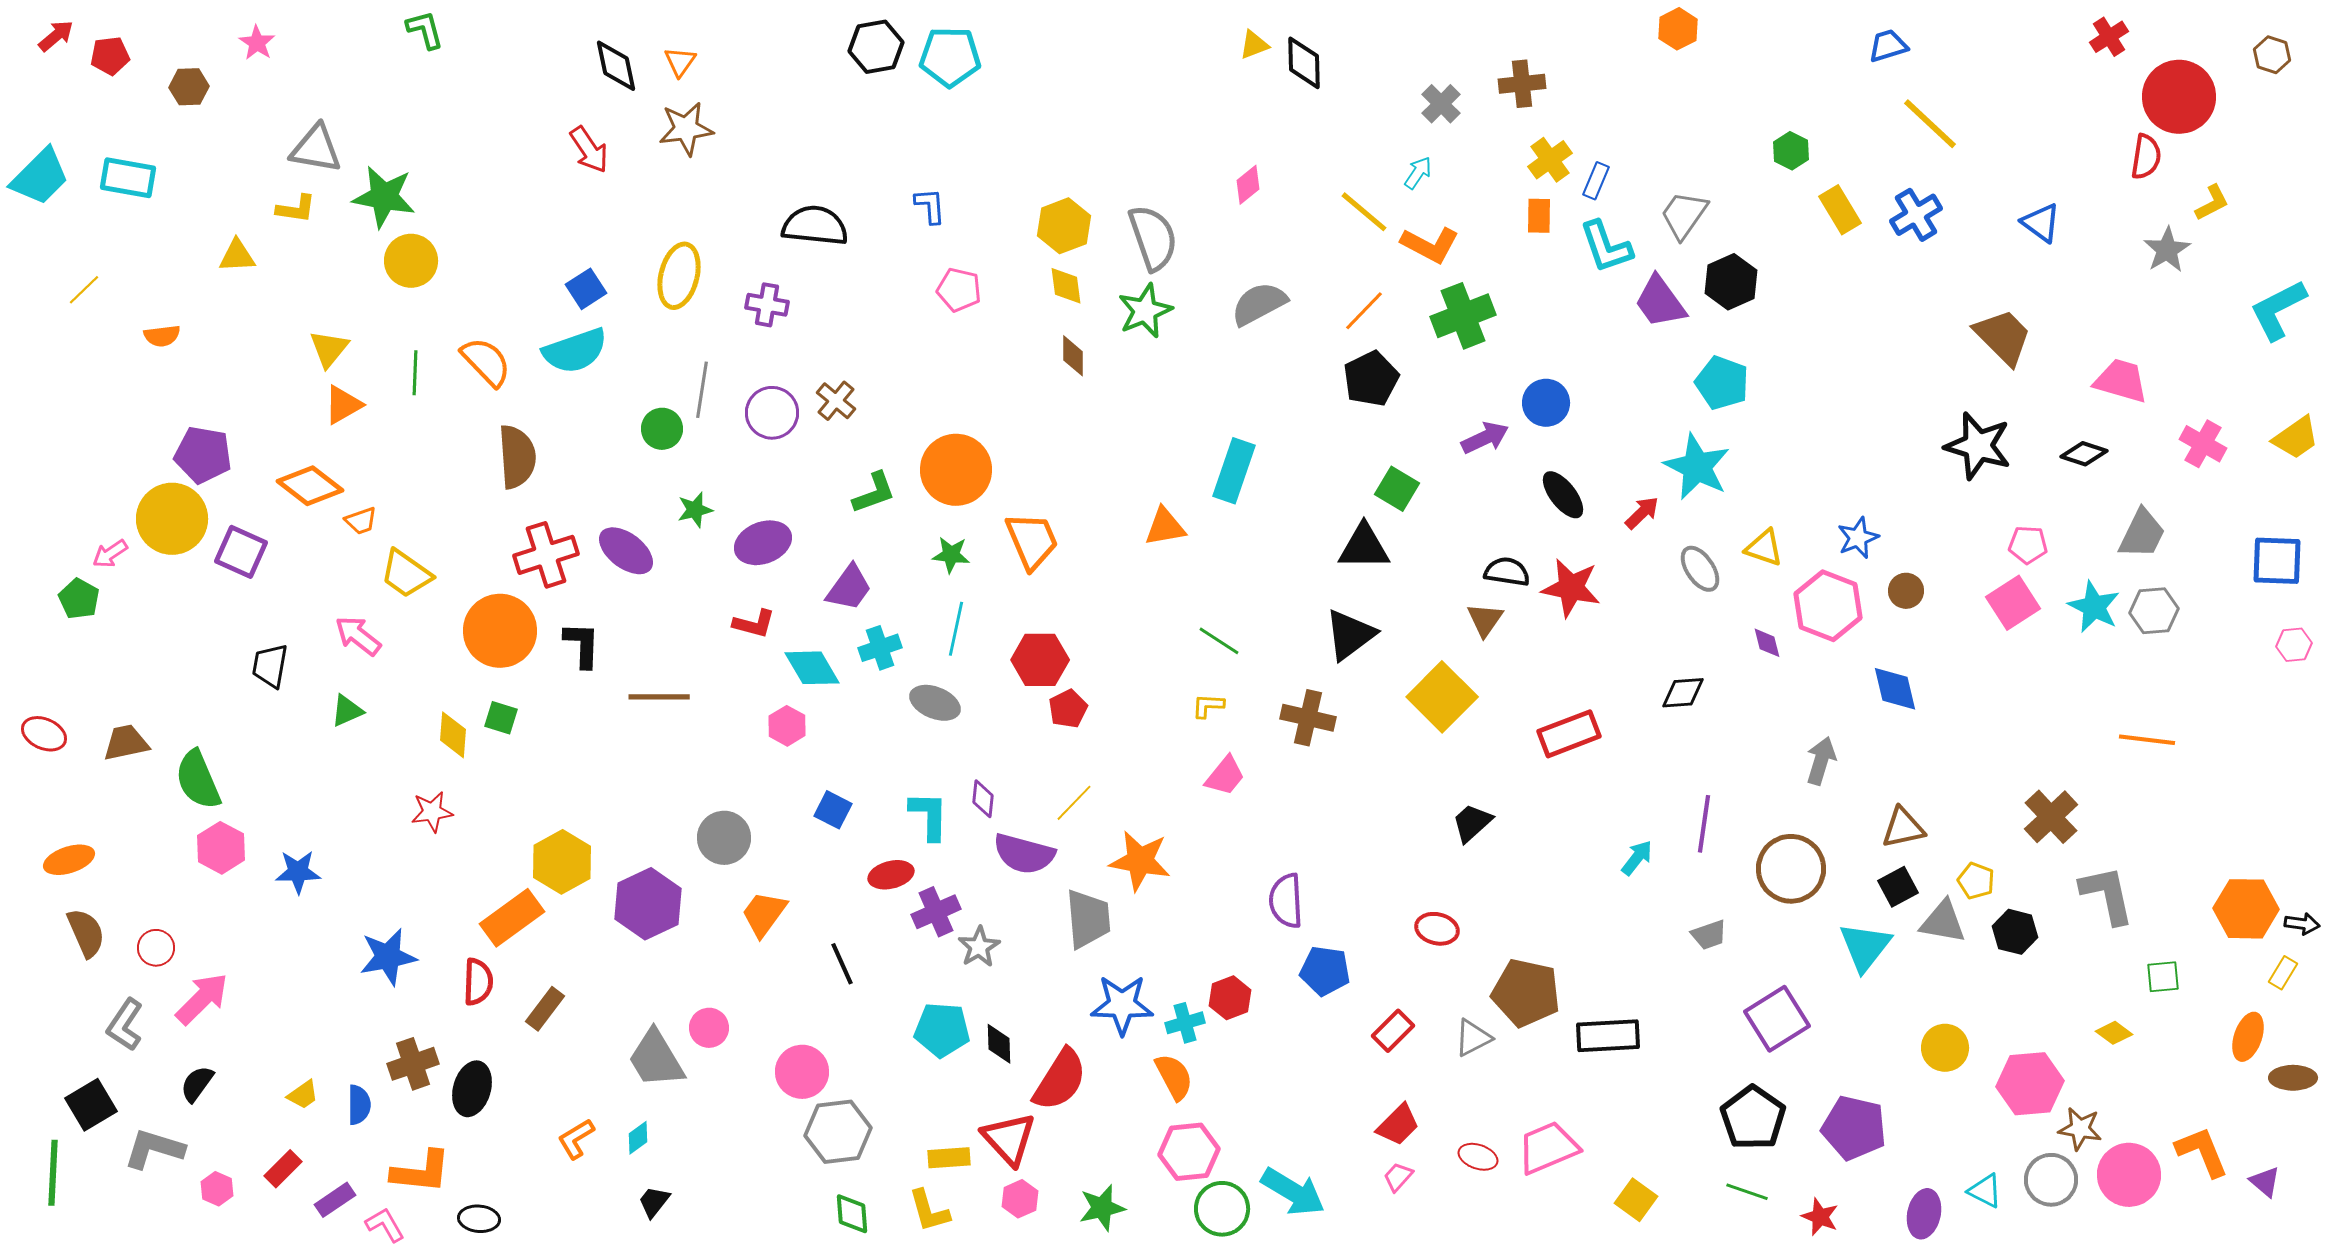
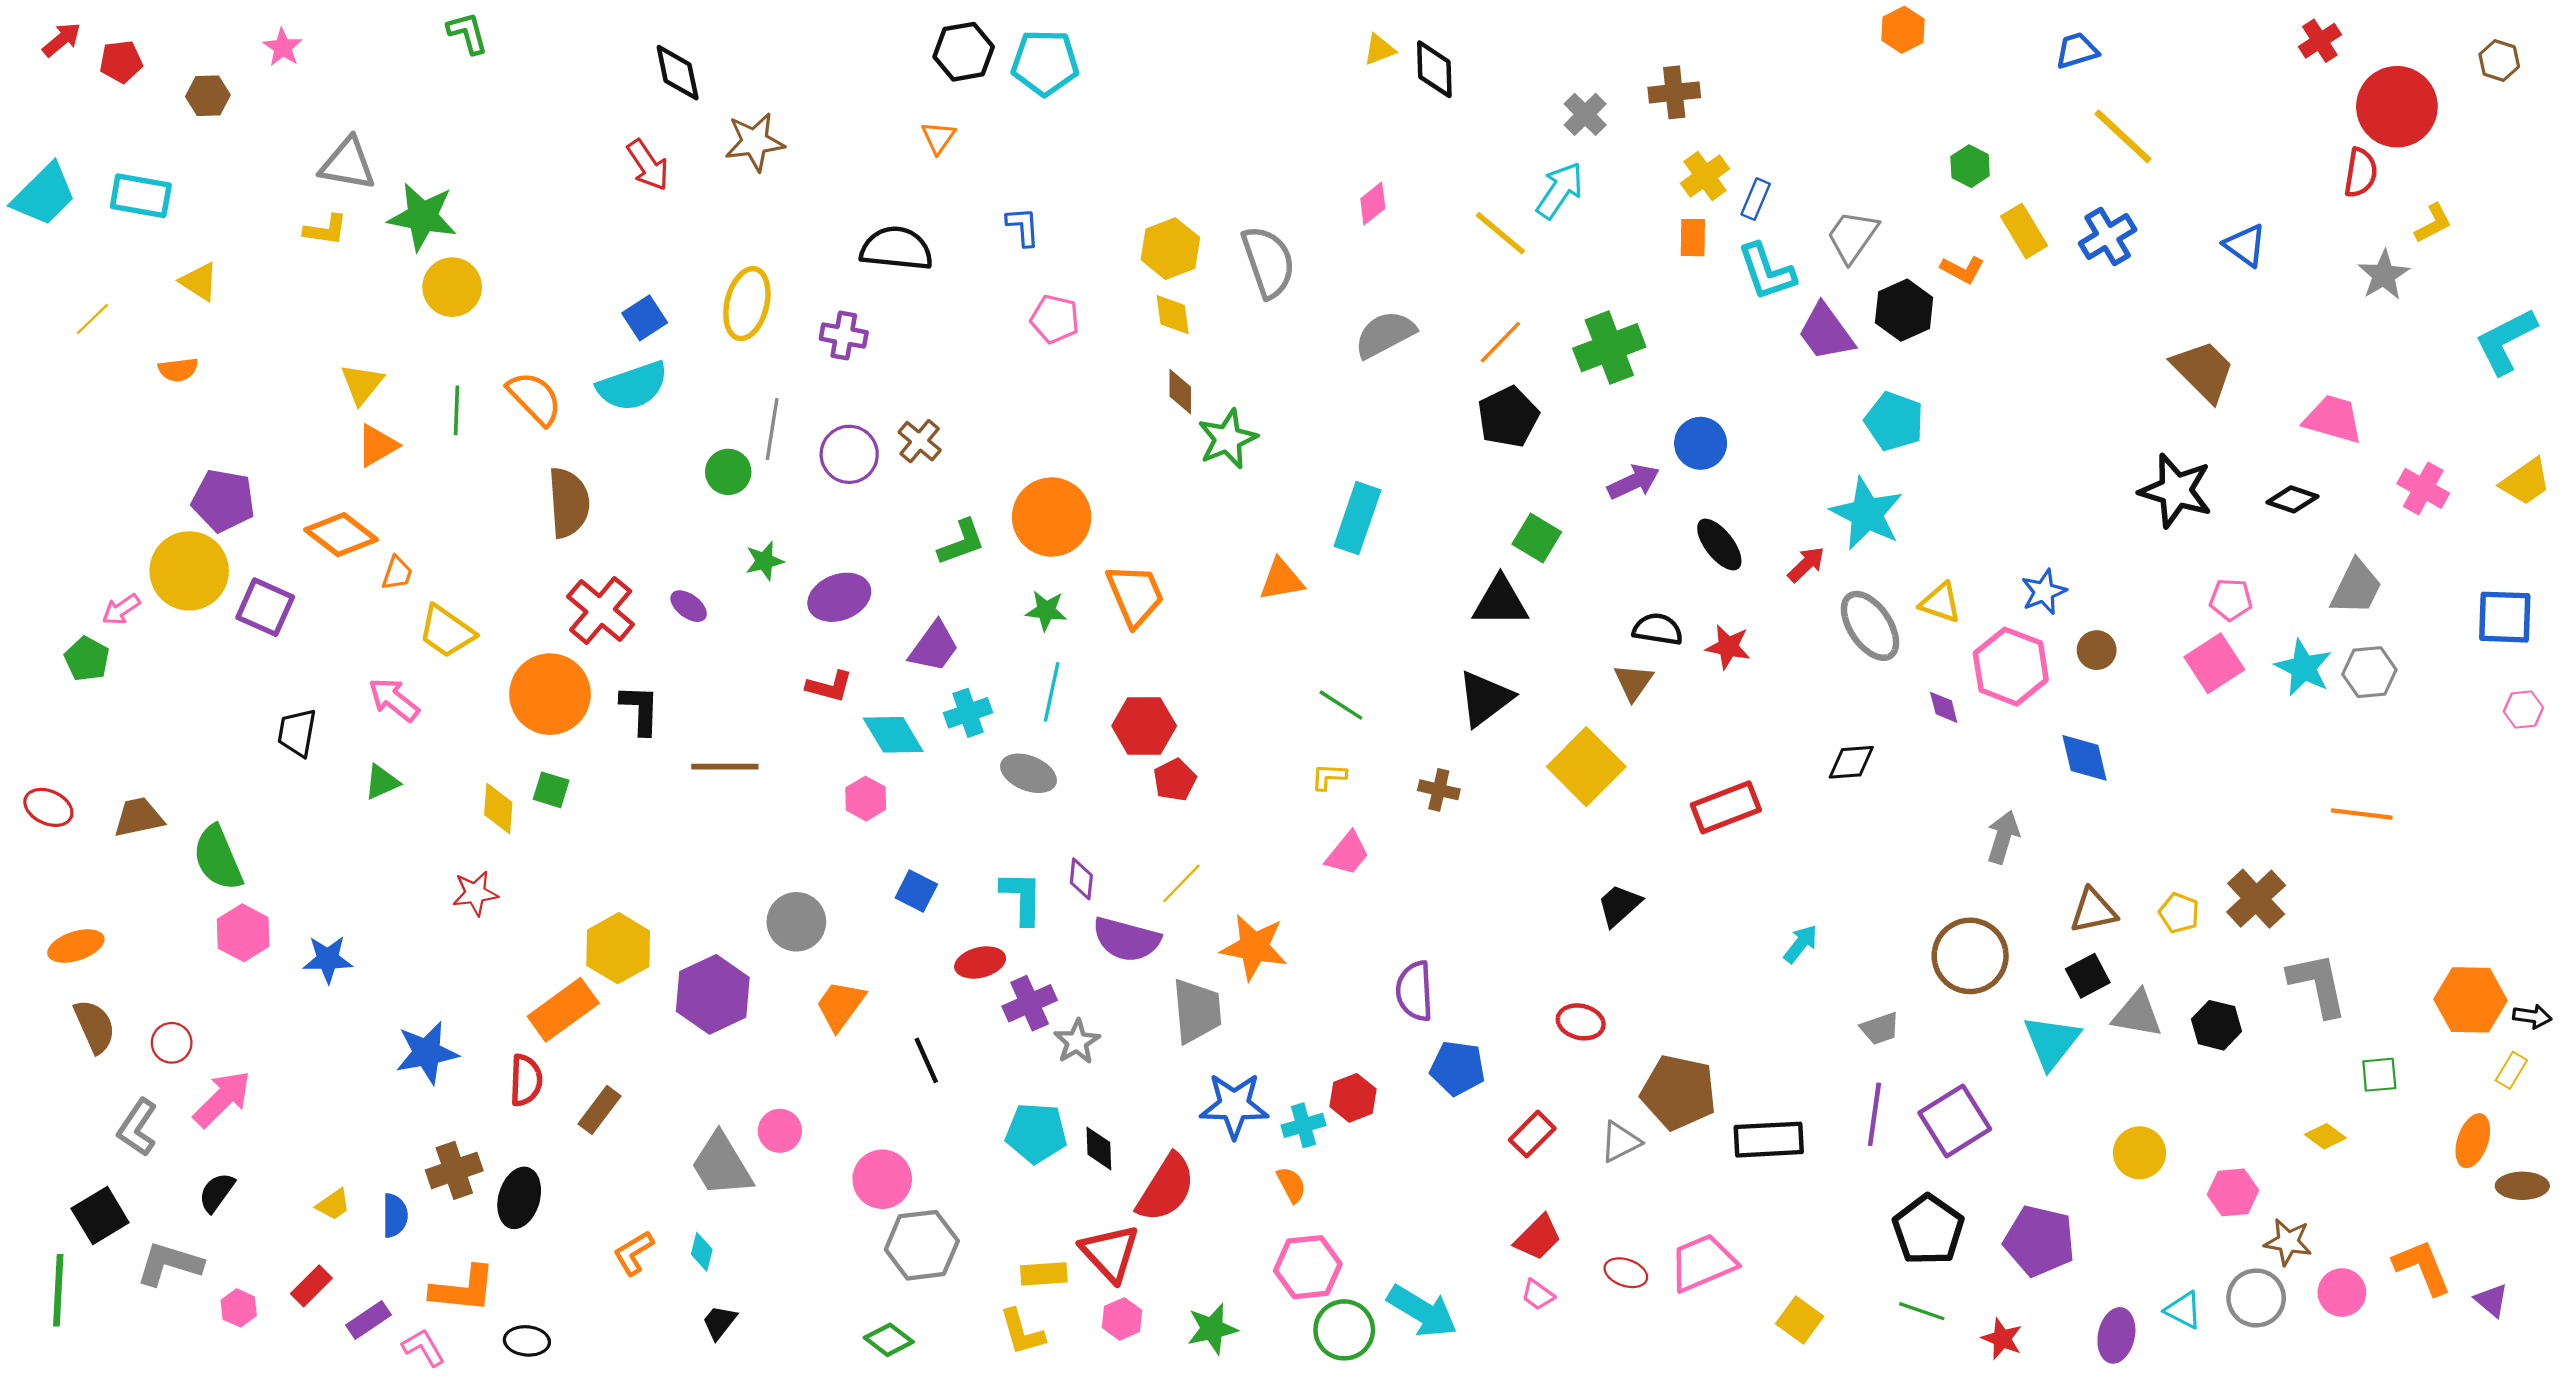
orange hexagon: (1678, 29) -> (1903, 30), moved
orange triangle: (680, 62) -> (938, 137), moved
cyan arrow: (1418, 173) -> (1560, 190), size x1.6
orange L-shape: (1430, 245) -> (1962, 269), moved, size x0.7
yellow triangle: (237, 256) -> (199, 282), moved, turned 36
green star: (1145, 311) -> (1228, 439), moved
orange trapezoid: (361, 521) -> (397, 573), turned -52
purple ellipse: (626, 551) -> (689, 606), size x0.6
red cross: (546, 555) -> (601, 610), turned -32
gray ellipse: (1700, 569) -> (1870, 626), size x1.4
red star: (1571, 588) -> (1728, 647), size x0.7
brown cross: (1308, 718) -> (1439, 790), size x0.7
purple line: (1704, 824) -> (1874, 1114), moved
yellow pentagon: (1976, 881) -> (2179, 913), moved
orange semicircle: (1174, 1077) -> (1291, 1185), size x0.7
pink hexagon: (2030, 1084) -> (2233, 1192), size x0.7
cyan diamond: (638, 1138) -> (702, 1252), turned -40
pink circle: (2129, 1175) -> (2342, 1292), size x0.7
pink trapezoid: (1398, 1177) -> (1538, 1295), turned -96
green diamond: (852, 1214) -> (889, 1340), moved, turned -48

